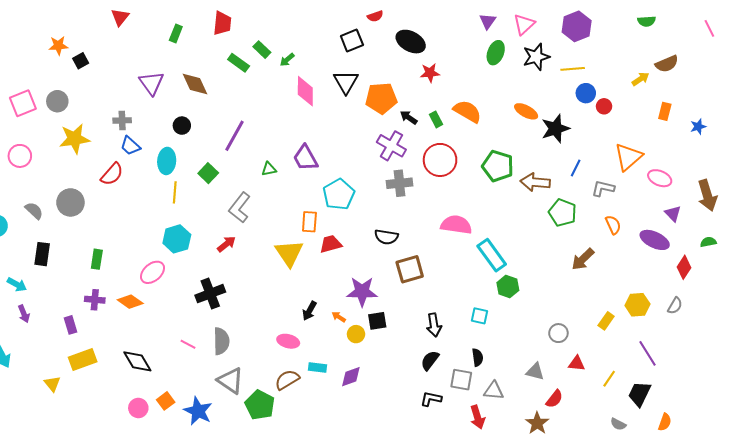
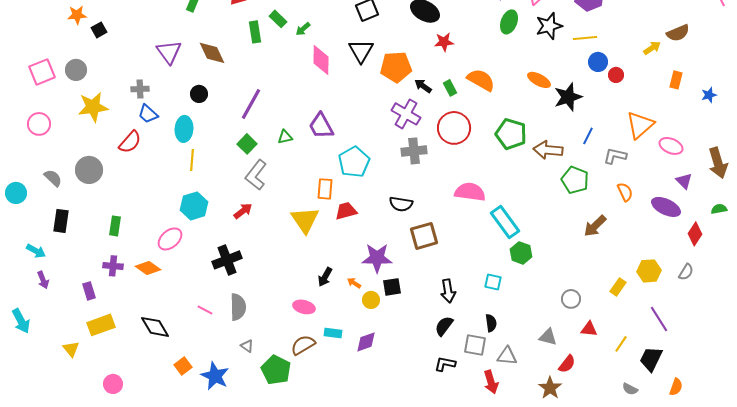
green rectangle: (239, 63) -> (255, 32), turned 45
green square: (208, 173) -> (247, 144), moved
gray triangle: (230, 381) -> (247, 346), size x0.5
pink circle: (138, 408) -> (113, 384), moved

